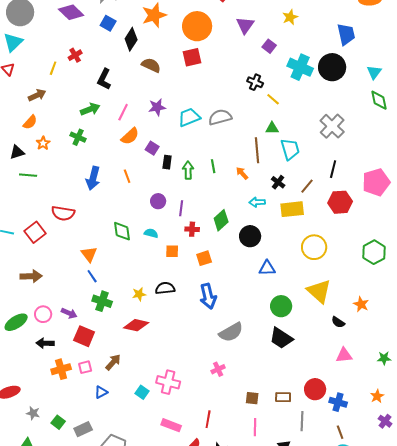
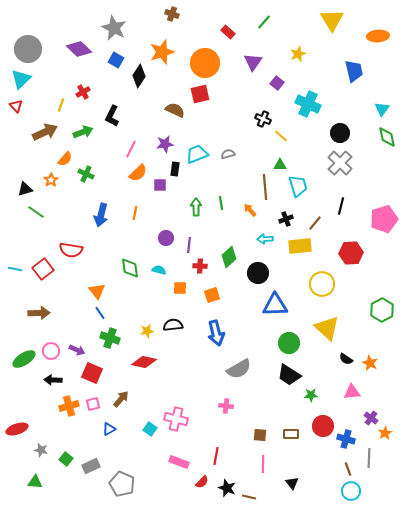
brown semicircle: (151, 65) -> (175, 110), moved
black circle: (332, 67) -> (340, 133), moved, size x0.7
brown arrow: (37, 95) -> (45, 132), size x1.4
green arrow: (90, 109) -> (83, 132), moved
gray semicircle: (220, 117) -> (228, 154), size x0.6
orange semicircle: (30, 122) -> (65, 159), moved
purple square: (152, 148) -> (160, 185), turned -32
black rectangle: (167, 162) -> (175, 169), moved
green line: (28, 175) -> (36, 212), turned 30
orange line: (127, 176) -> (135, 213), turned 32
black cross: (278, 182) -> (286, 219), turned 32
red hexagon: (340, 202) -> (351, 253), moved
green hexagon: (374, 252) -> (382, 310), moved
blue triangle: (267, 268) -> (275, 305), size x1.5
orange star: (361, 304) -> (370, 363), moved
green star: (384, 358) -> (311, 395), moved
pink cross: (218, 369) -> (226, 406), turned 32
gray line: (302, 421) -> (369, 458), moved
purple cross: (385, 421) -> (371, 418), moved

